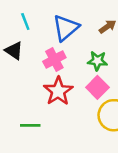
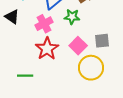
green star: (97, 61) -> (72, 17), moved

